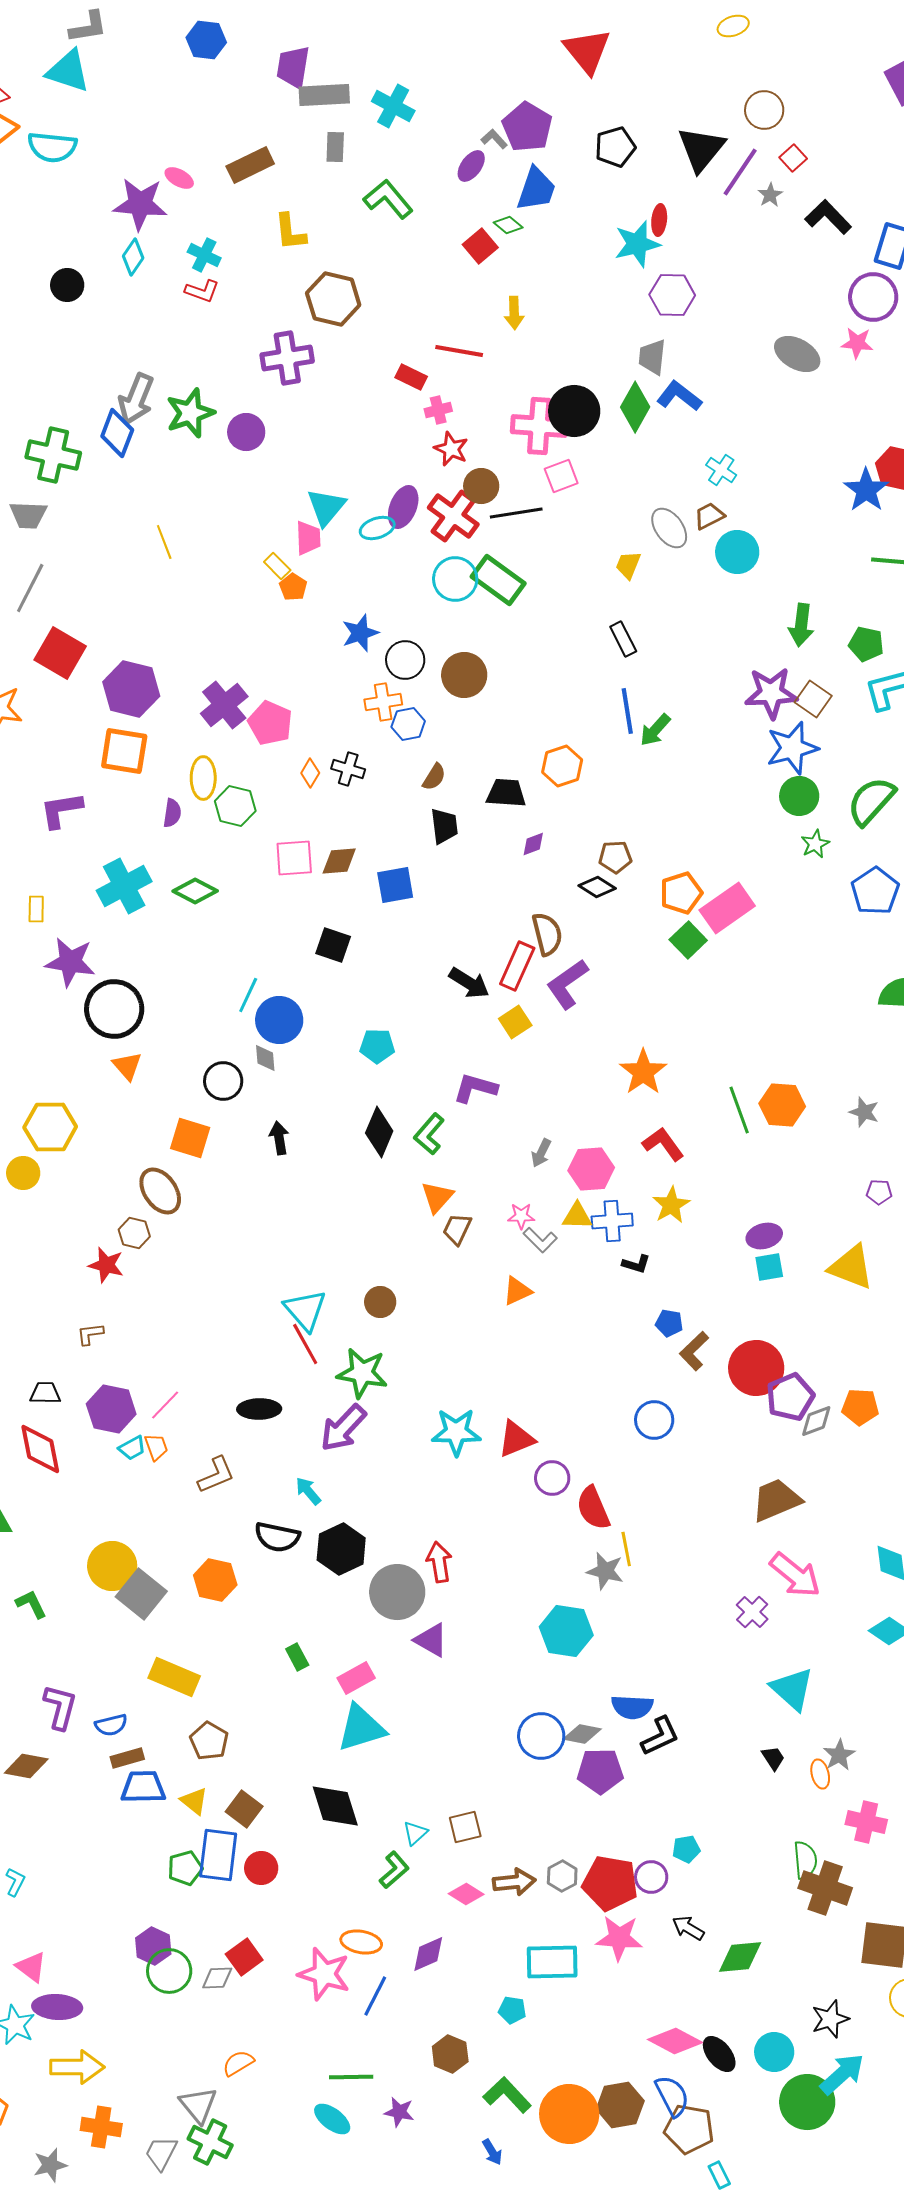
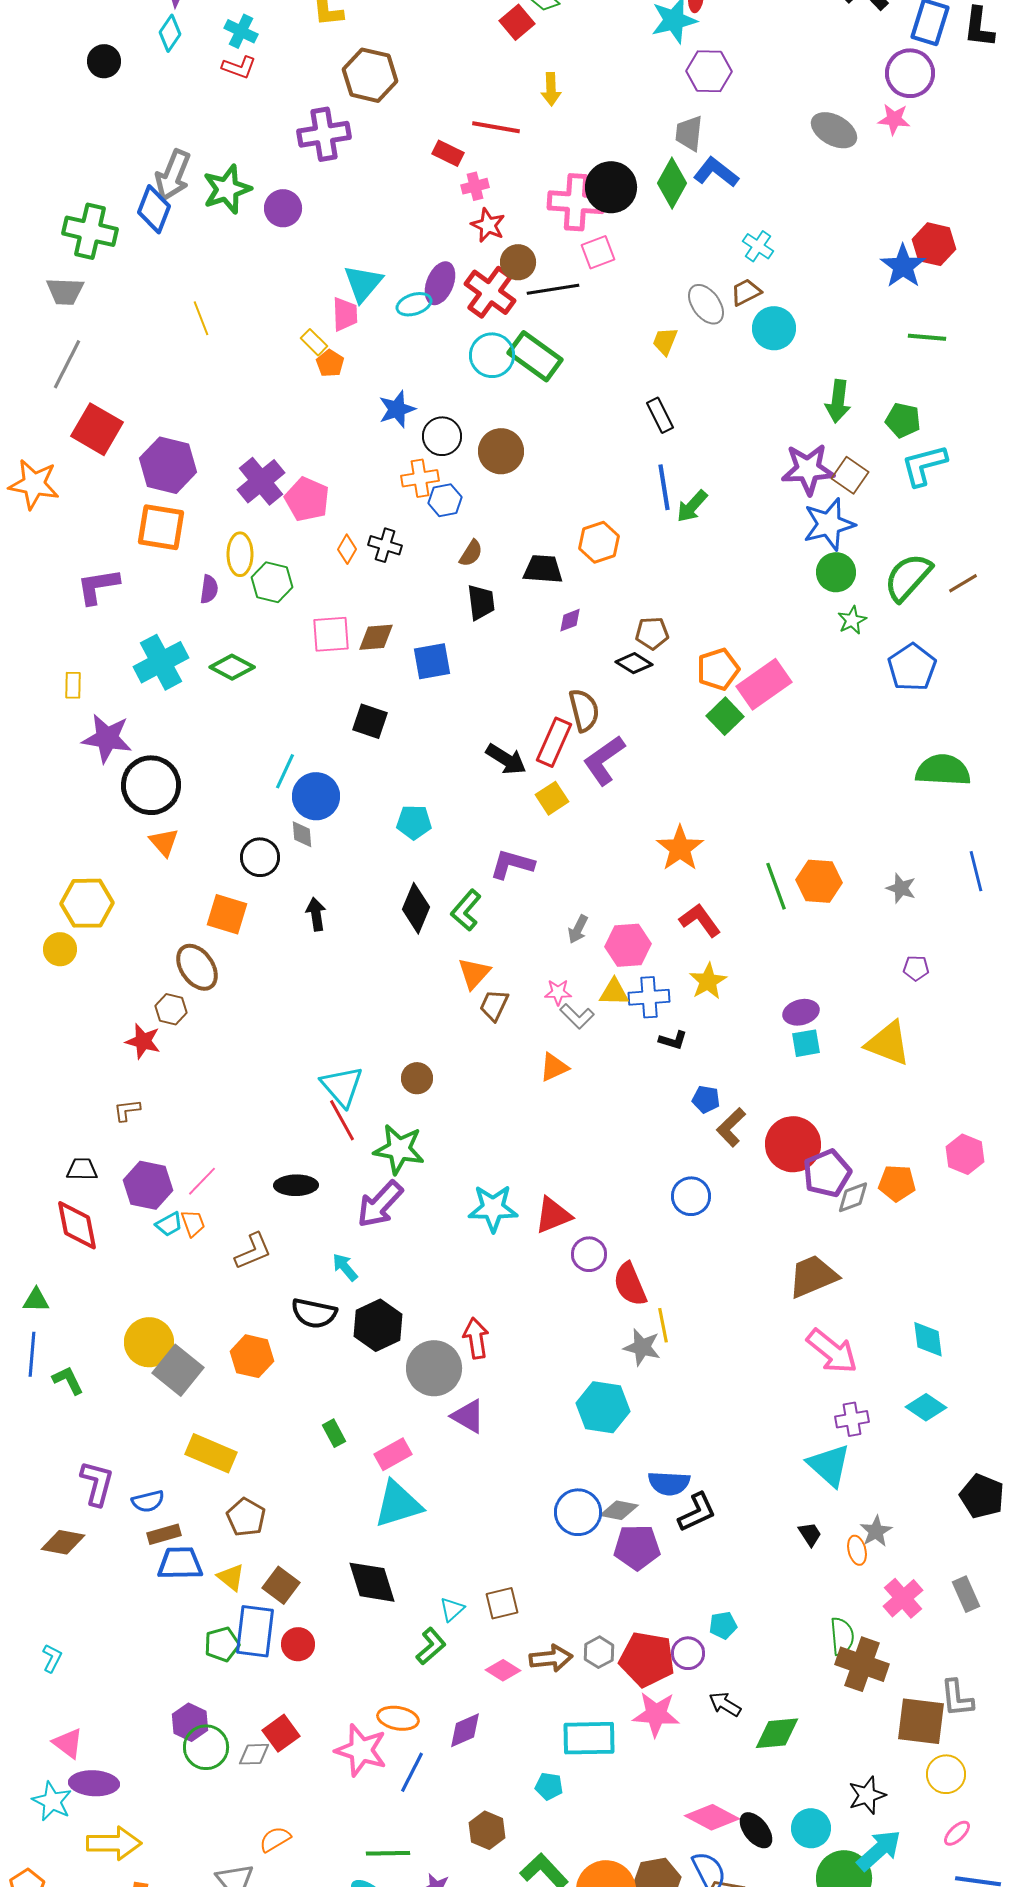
purple cross: (752, 1612) -> (852, 1419), moved, turned 36
pink cross: (866, 1822) -> (903, 1598), turned 36

